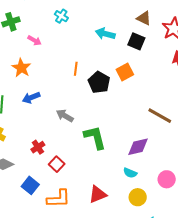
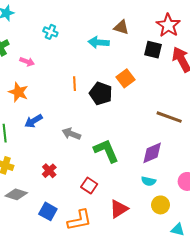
brown triangle: (144, 18) -> (121, 27), moved
black square: (136, 41) -> (153, 50), moved
red square: (57, 164) -> (89, 186), moved

